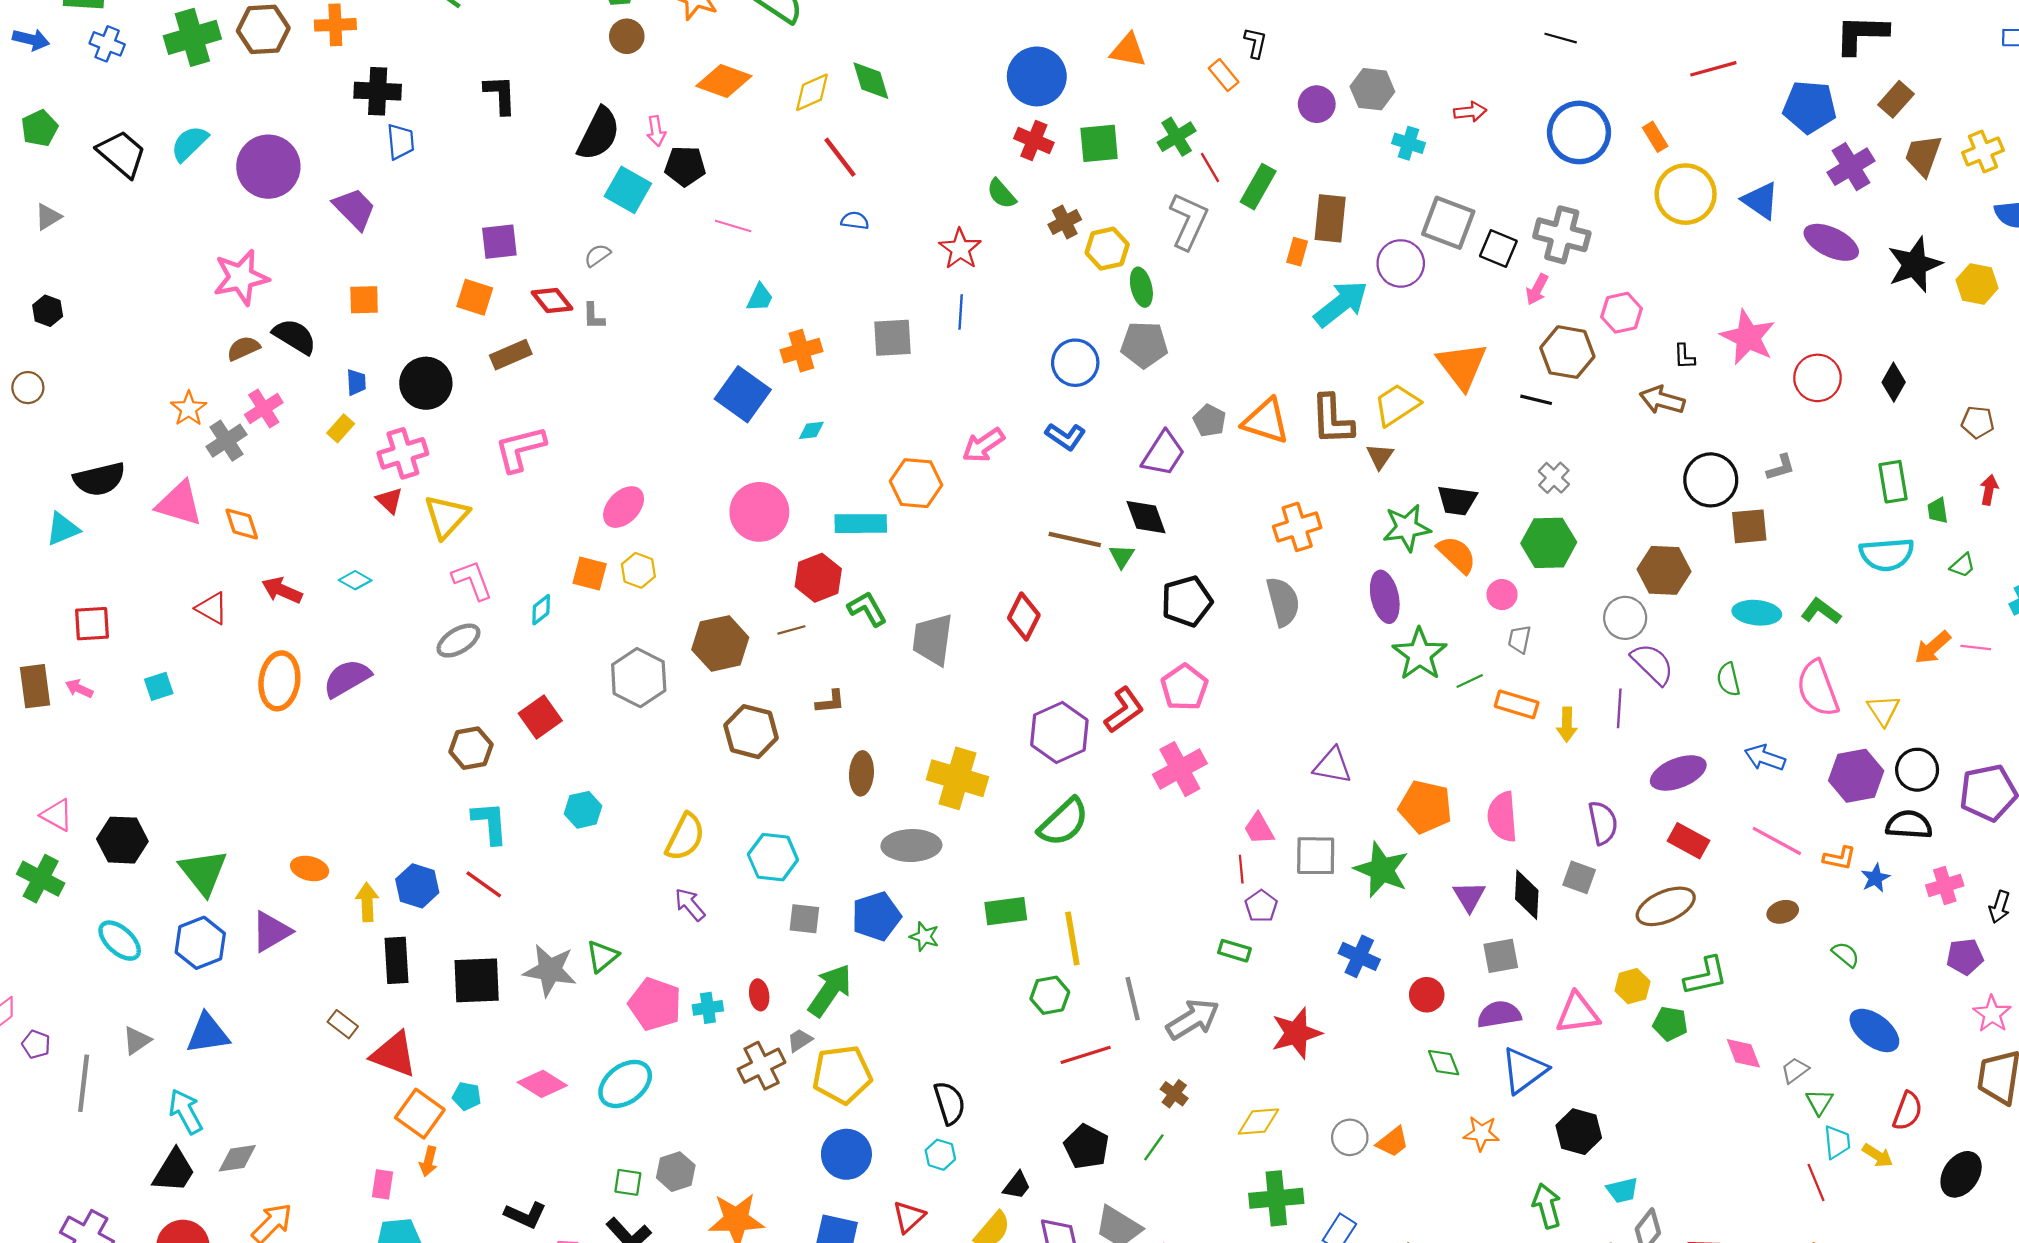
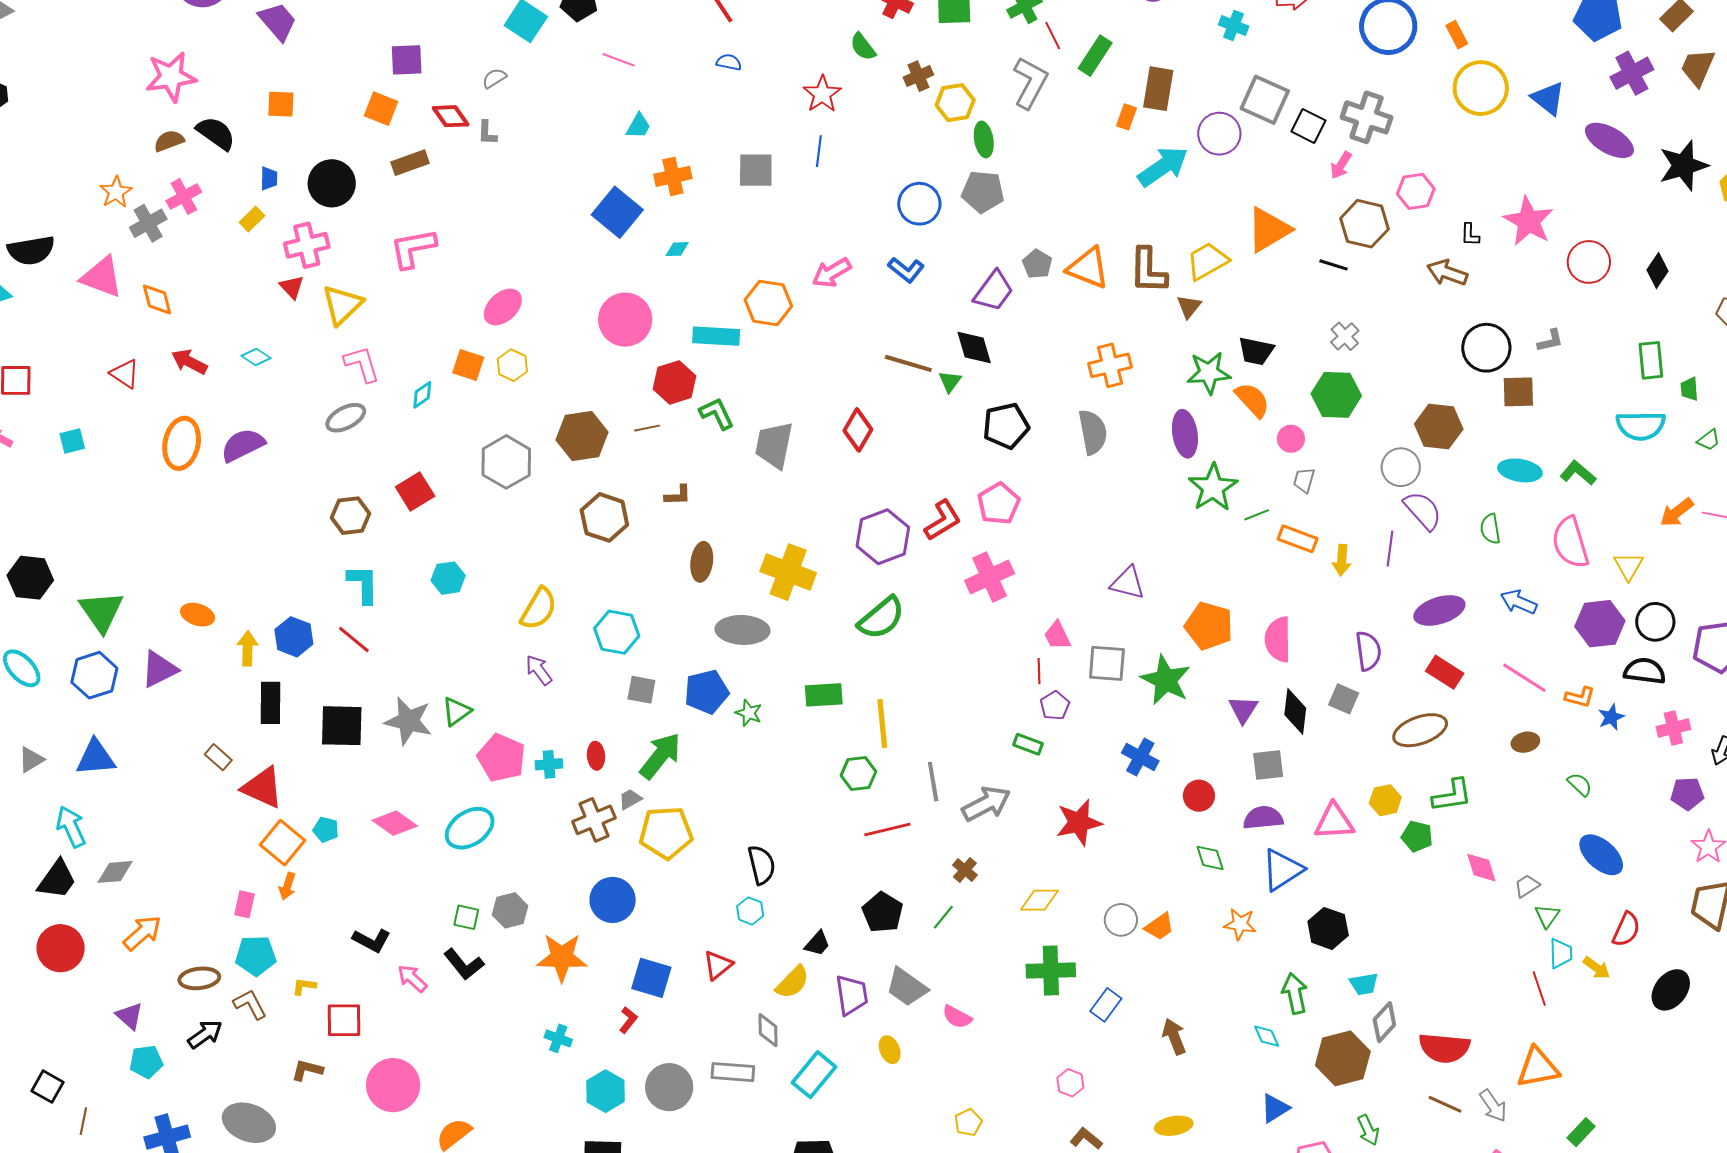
orange triangle: (1462, 366) -> (1269, 230), turned 33
blue circle: (846, 1154) -> (613, 900), moved

